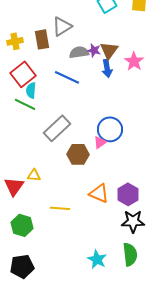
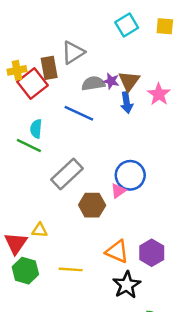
red square: (23, 74) -> (32, 83), moved
black star: (133, 221) -> (127, 285), moved, turned -30
green hexagon: (22, 225) -> (25, 271), moved

